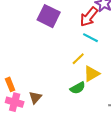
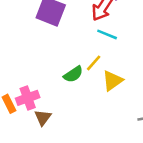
green semicircle: (78, 88) -> (73, 74), moved
pink cross: (15, 102) -> (28, 98), moved, turned -30

